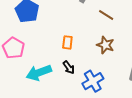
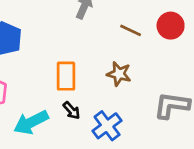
brown line: (106, 15) -> (131, 30), moved
orange rectangle: (67, 42) -> (66, 76), size x1.5

